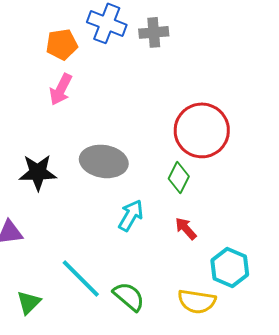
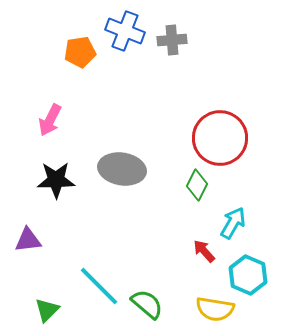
pink arrow: (61, 89) -> (50, 120), moved
cyan arrow: (131, 215) -> (233, 223), moved
red arrow: (186, 228) -> (204, 251), moved

